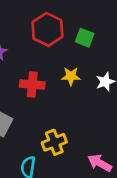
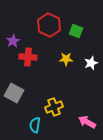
red cross: (32, 85) -> (28, 57), moved

